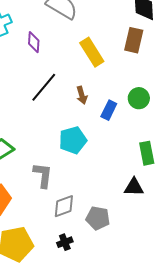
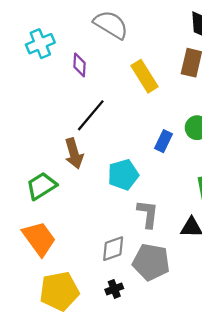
brown arrow: (82, 95) -> (74, 153), moved, size x1.5
gray L-shape: (43, 175) -> (148, 214), moved
gray pentagon: (98, 218) -> (151, 262), size x1.4

